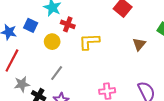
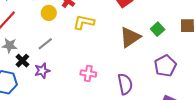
brown triangle: (139, 44) -> (130, 37), size x1.6

